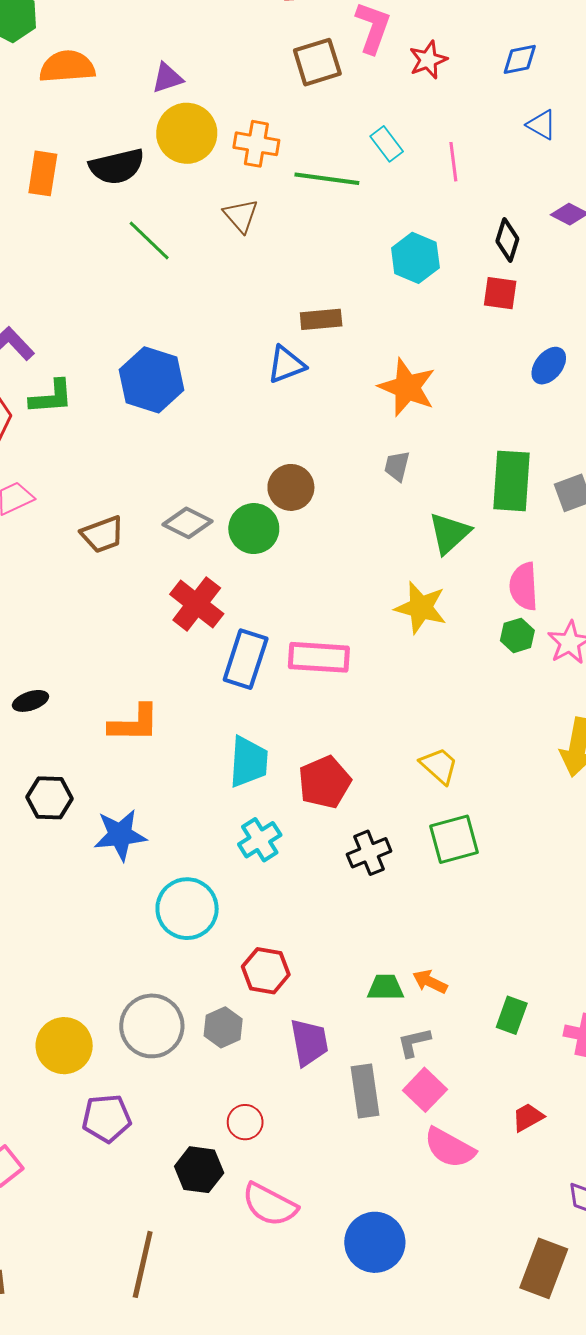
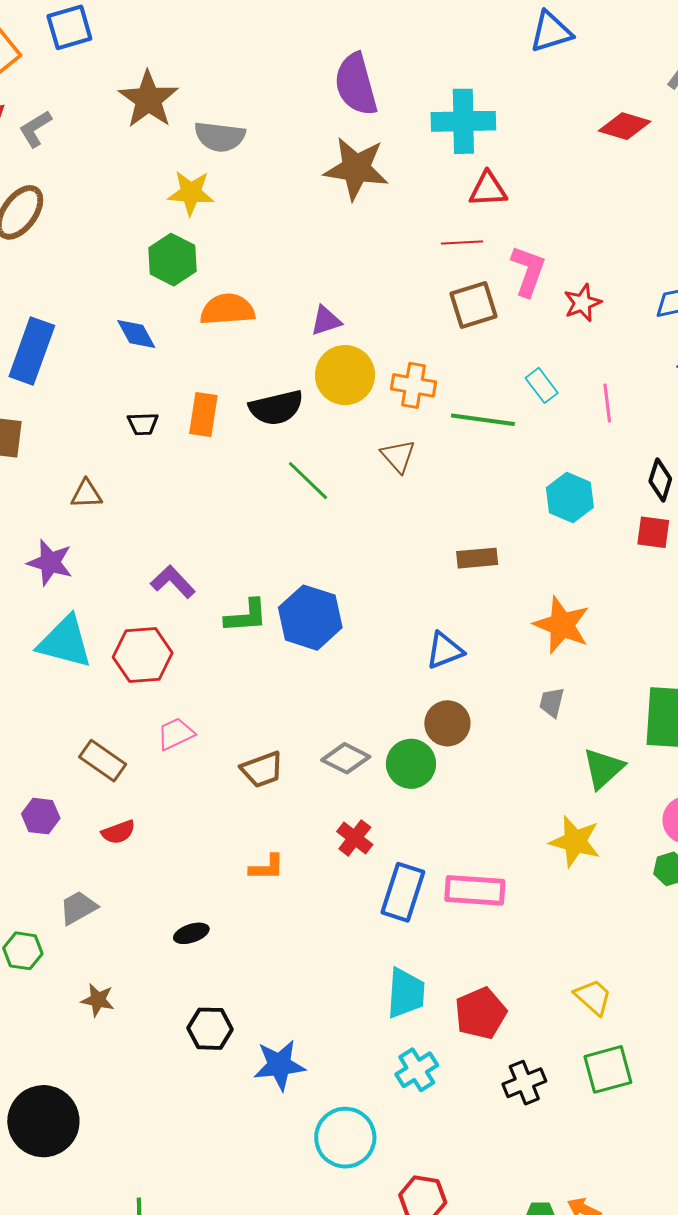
blue triangle: (286, 364) -> (445, 650), moved
green L-shape: (51, 397) -> (246, 616), moved
red cross: (197, 604) -> (355, 838), size x0.7
orange L-shape: (134, 723) -> (267, 867), moved, size x0.7

